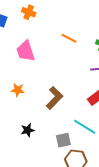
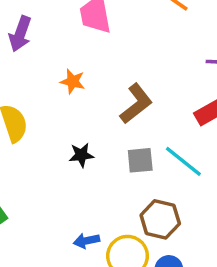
gray square: (63, 140) -> (140, 160), moved

